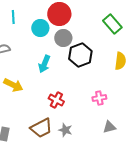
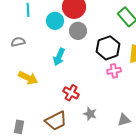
black hexagon: (80, 55) -> (108, 48), moved
pink cross: (99, 98) -> (114, 71), moved
gray star: (65, 130) -> (90, 114), moved

